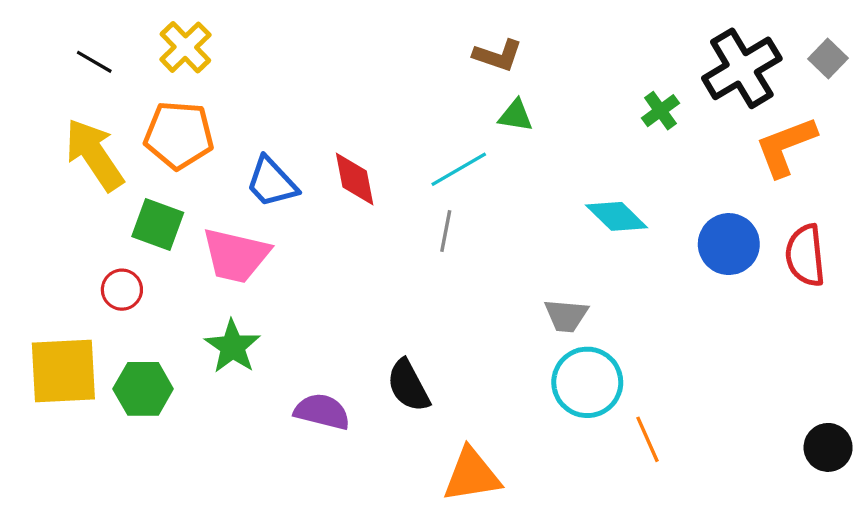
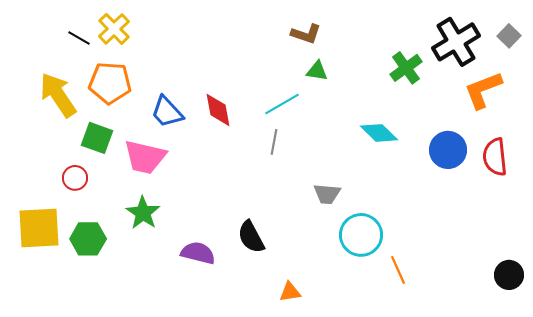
black line: (94, 62) -> (79, 38), moved
green cross: (660, 111) -> (406, 68), size x1.4
gray trapezoid: (566, 316) -> (327, 194), moved
orange triangle: (472, 475) -> (290, 292), size x0.6

